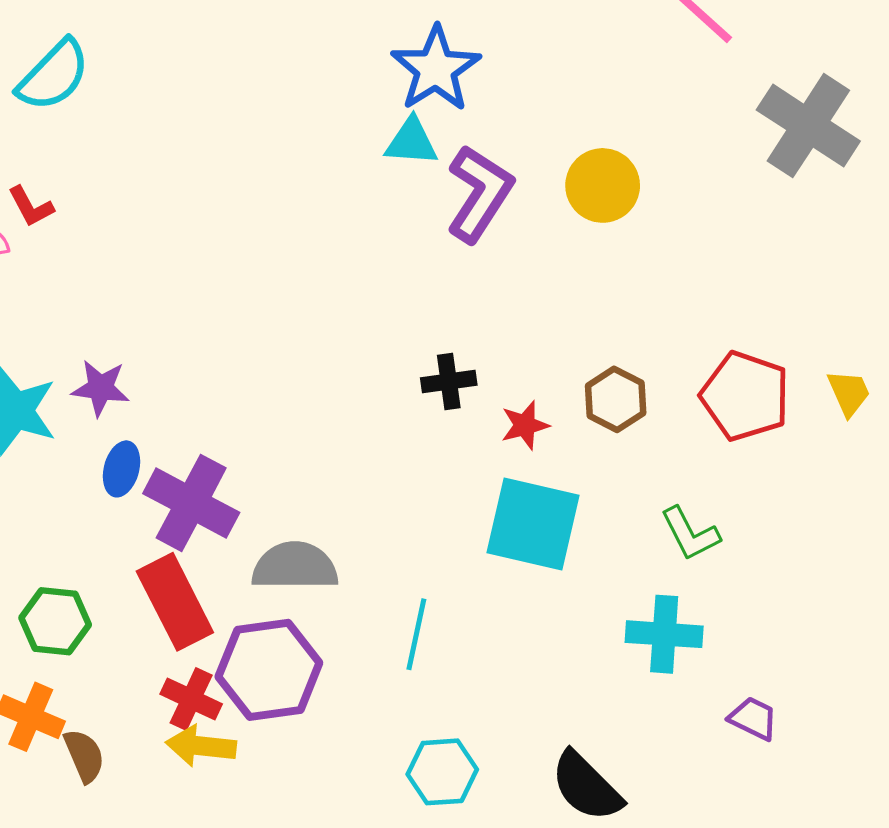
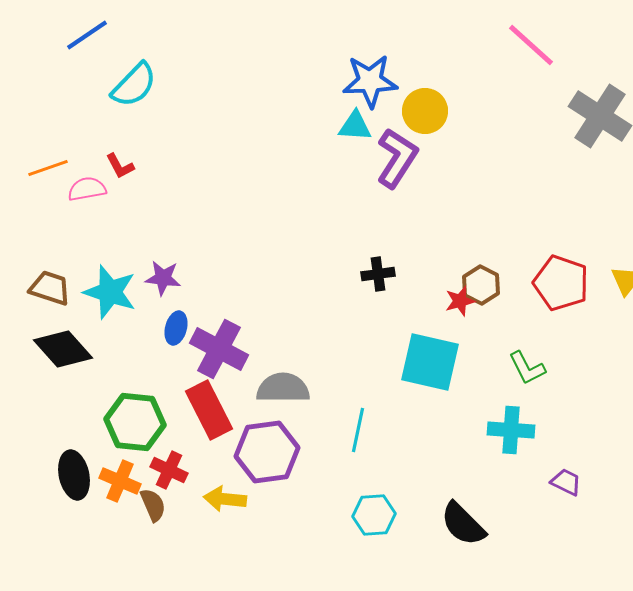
blue star: (436, 69) -> (370, 81), turned 30
yellow circle: (603, 185) -> (425, 111), moved
red star: (525, 425) -> (460, 301), moved
green hexagon: (55, 621) -> (135, 422), size x1.4
red cross: (191, 699) -> (169, 470), moved

